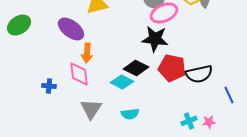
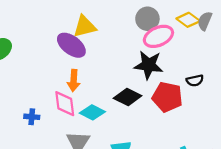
purple ellipse: (71, 29) -> (71, 45), moved
black semicircle: (199, 74) -> (195, 80), moved, size x0.6
cyan diamond: (122, 82) -> (92, 112), moved

